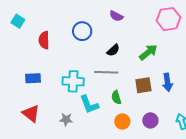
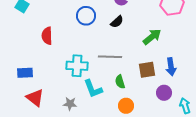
red semicircle: (44, 40) -> (47, 36), moved
black semicircle: (113, 50) -> (117, 22), moved
blue rectangle: (33, 78) -> (25, 73), moved
purple circle: (150, 120) -> (164, 93), moved

